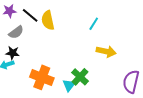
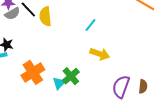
gray semicircle: (16, 32) -> (12, 14), moved
orange cross: (42, 77) -> (33, 72), turned 30

